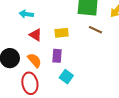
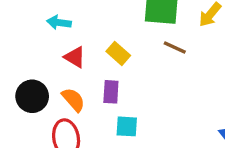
yellow rectangle: (62, 33) -> (118, 53), turned 48
cyan square: (66, 77) -> (127, 126), turned -32

